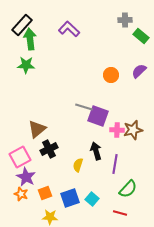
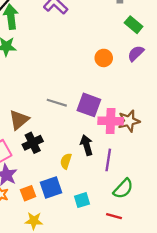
green rectangle: (141, 36) -> (134, 25), moved
gray line: (84, 107) -> (57, 103), moved
pink cross: (117, 130) -> (111, 121), size x1.5
blue square: (70, 198) -> (51, 187), moved
cyan square: (92, 199) -> (82, 200), turned 32

